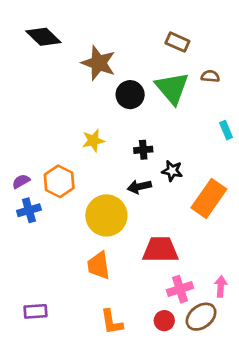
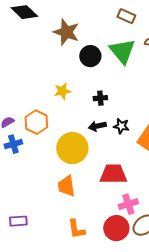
black star: (172, 171) -> (121, 126), moved
red circle: (164, 321) -> (116, 228), size x1.6

